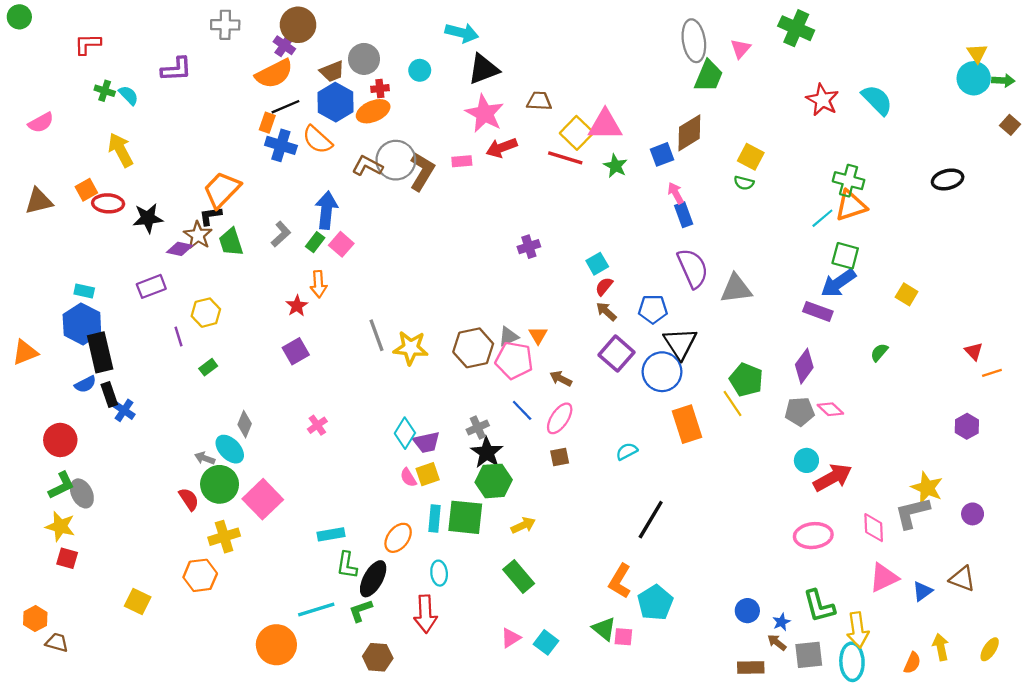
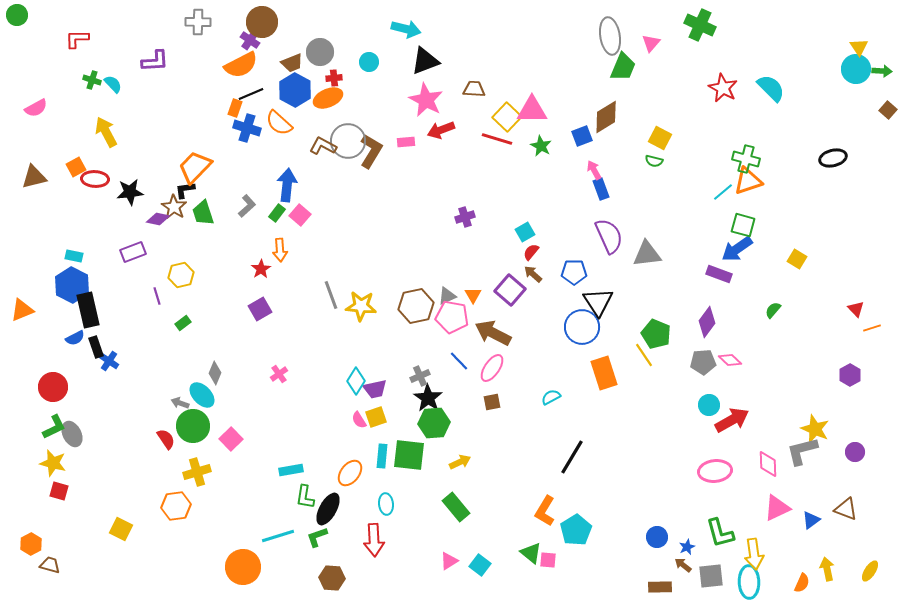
purple square: (617, 354) -> (510, 290), moved
brown arrow: (561, 379) -> (493, 333), size x1.8
pink square: (263, 499) -> (231, 439), size x0.7

